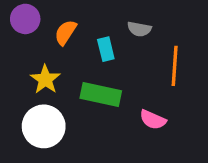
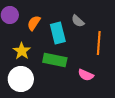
gray semicircle: (139, 29) -> (78, 21), turned 32
cyan rectangle: (106, 49) -> (58, 33), size x1.5

